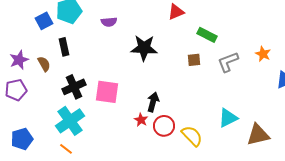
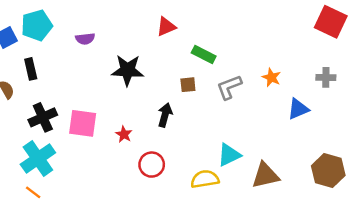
black arrow: (153, 102) -> (165, 115), moved
red star: (141, 120) -> (124, 134), moved
yellow semicircle: (192, 136) -> (205, 179), moved, turned -55

